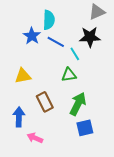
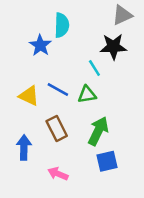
blue line: (56, 42) -> (58, 89), moved
yellow triangle: (23, 76) -> (29, 96), turned 36
pink arrow: (35, 138) -> (58, 174), moved

